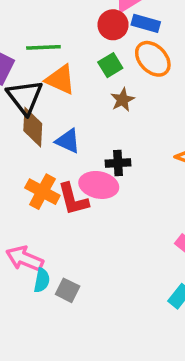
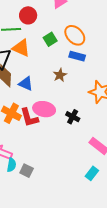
blue rectangle: (146, 23) -> (77, 56), moved
red circle: (113, 25) -> (28, 15), moved
brown star: (122, 100) -> (60, 75), moved
black cross: (118, 163) -> (73, 117), moved, turned 32

